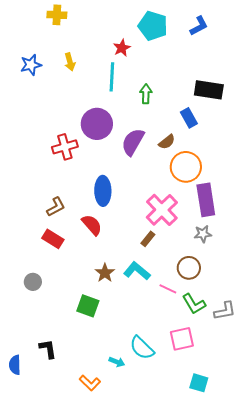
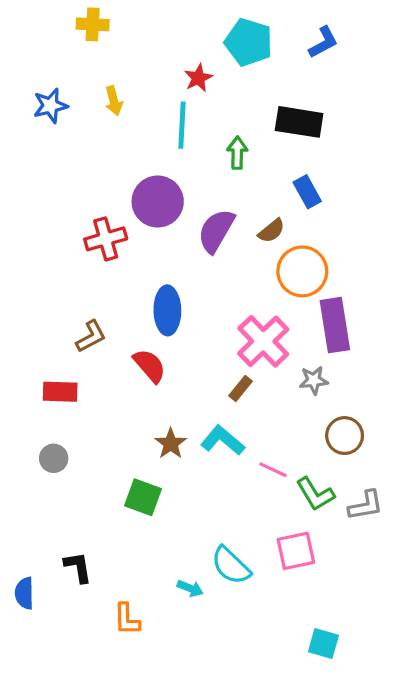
black rectangle: (209, 90) -> (299, 122), moved
gray star: (203, 234) -> (314, 380), moved
red rectangle: (53, 239) -> (60, 392), moved, turned -30
brown circle: (189, 268) -> (345, 436), moved
orange L-shape: (90, 383) -> (127, 619), moved, turned 45
cyan square: (199, 383) -> (323, 644), moved

